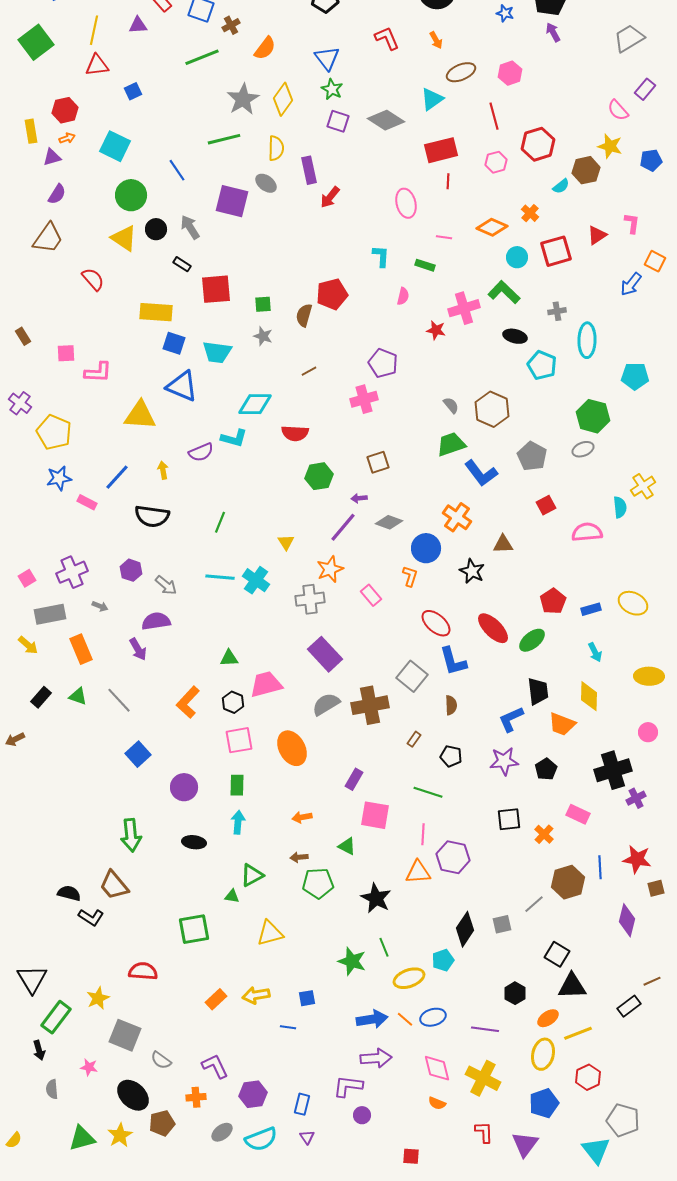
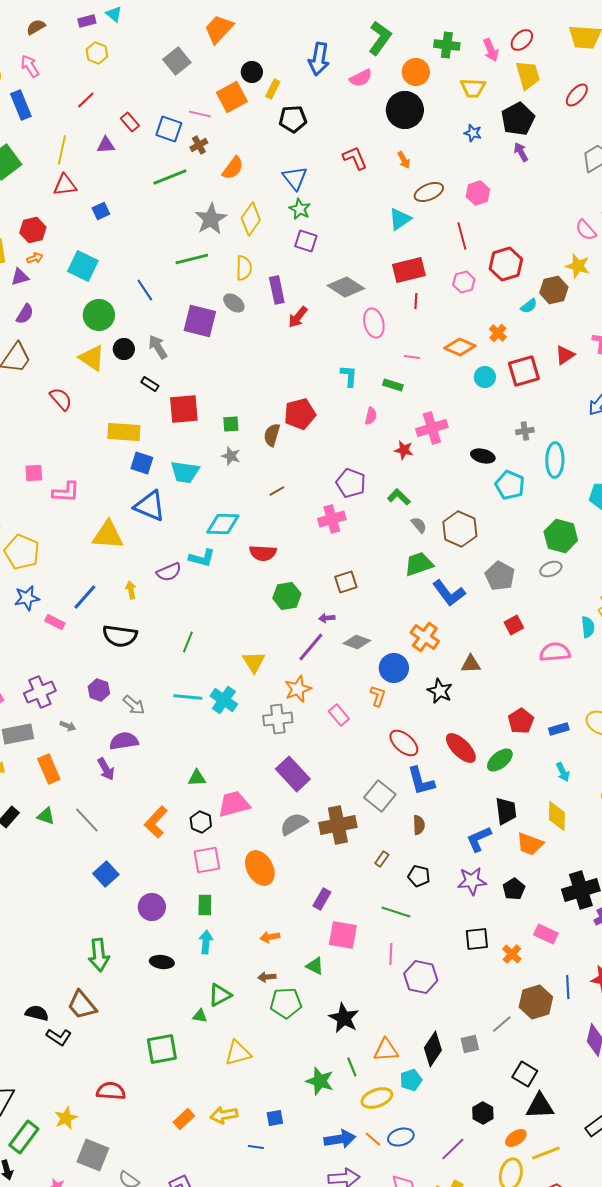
gray diamond: (386, 120) -> (346, 287), moved
green L-shape: (504, 292) -> (399, 497), moved, size x0.7
yellow triangle: (286, 542) -> (254, 662), size x1.4
orange triangle: (418, 872) -> (386, 1050), moved
purple line: (485, 1029) -> (453, 1149), turned -52

